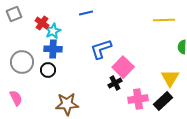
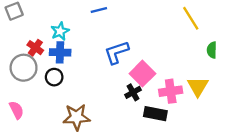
yellow line: (164, 20) -> (191, 18), turned 60
red cross: (42, 23) -> (35, 48), moved
pink cross: (138, 99) -> (171, 91), moved
black rectangle: (163, 101) -> (155, 114), moved, turned 54

